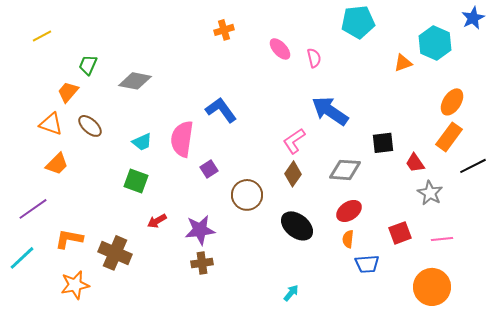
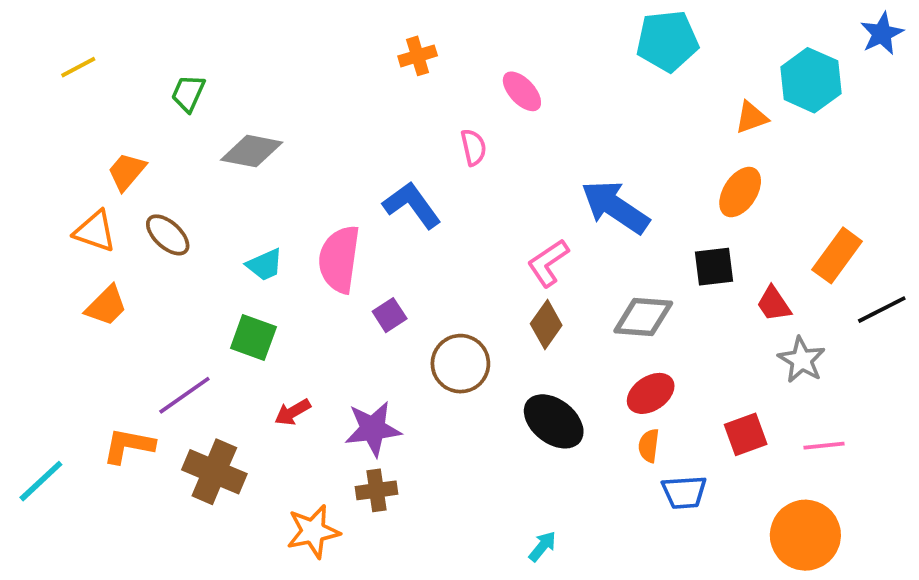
pink semicircle: (314, 58) -> (473, 147), moved
green trapezoid: (88, 65) -> (188, 93), moved
orange ellipse: (452, 102) -> (740, 192), moved
purple line: (33, 209) -> (184, 395), moved
orange star: (75, 285) -> (313, 531), moved

